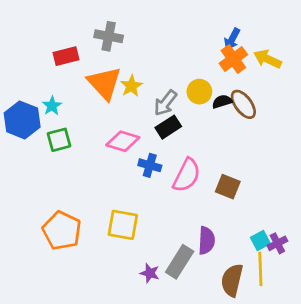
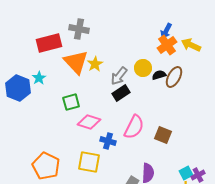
red rectangle: (66, 56) -> (49, 43), size x1.4
brown ellipse: (243, 104) -> (174, 77), turned 65
green square: (59, 140) -> (71, 102), moved
pink diamond: (123, 141) -> (89, 122), moved
blue cross: (150, 165) -> (108, 141), moved

